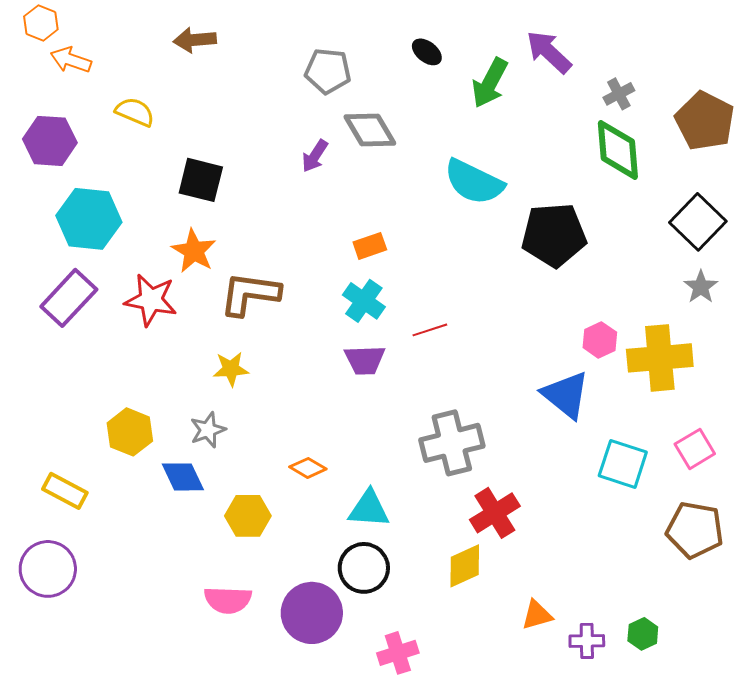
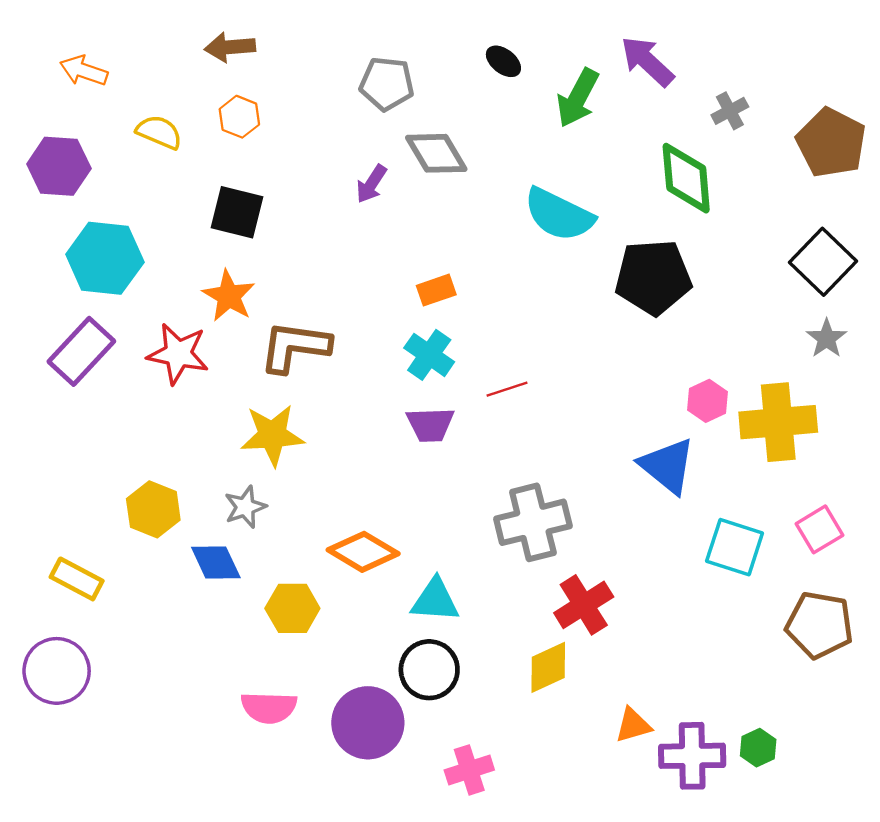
orange hexagon: (41, 23) -> (239, 117), moved
green diamond: (618, 150) -> (686, 178), moved
yellow star: (231, 369) -> (272, 435), size x1.5
orange diamond: (308, 468) -> (363, 552), size x1.6
purple cross: (587, 641) -> (692, 756), size x1.6

